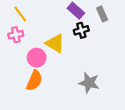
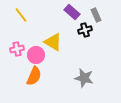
black cross: (81, 30) -> (85, 30), moved
pink cross: (16, 35) -> (17, 49), moved

